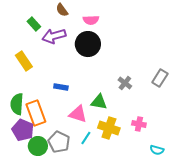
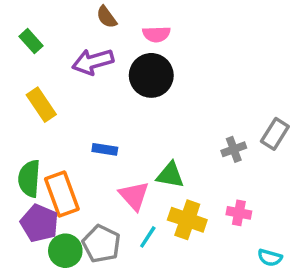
green rectangle: (34, 24) -> (31, 41), moved
gray cross: (125, 83) -> (234, 149), moved, turned 32
pink triangle: (78, 114) -> (134, 196), turned 30

